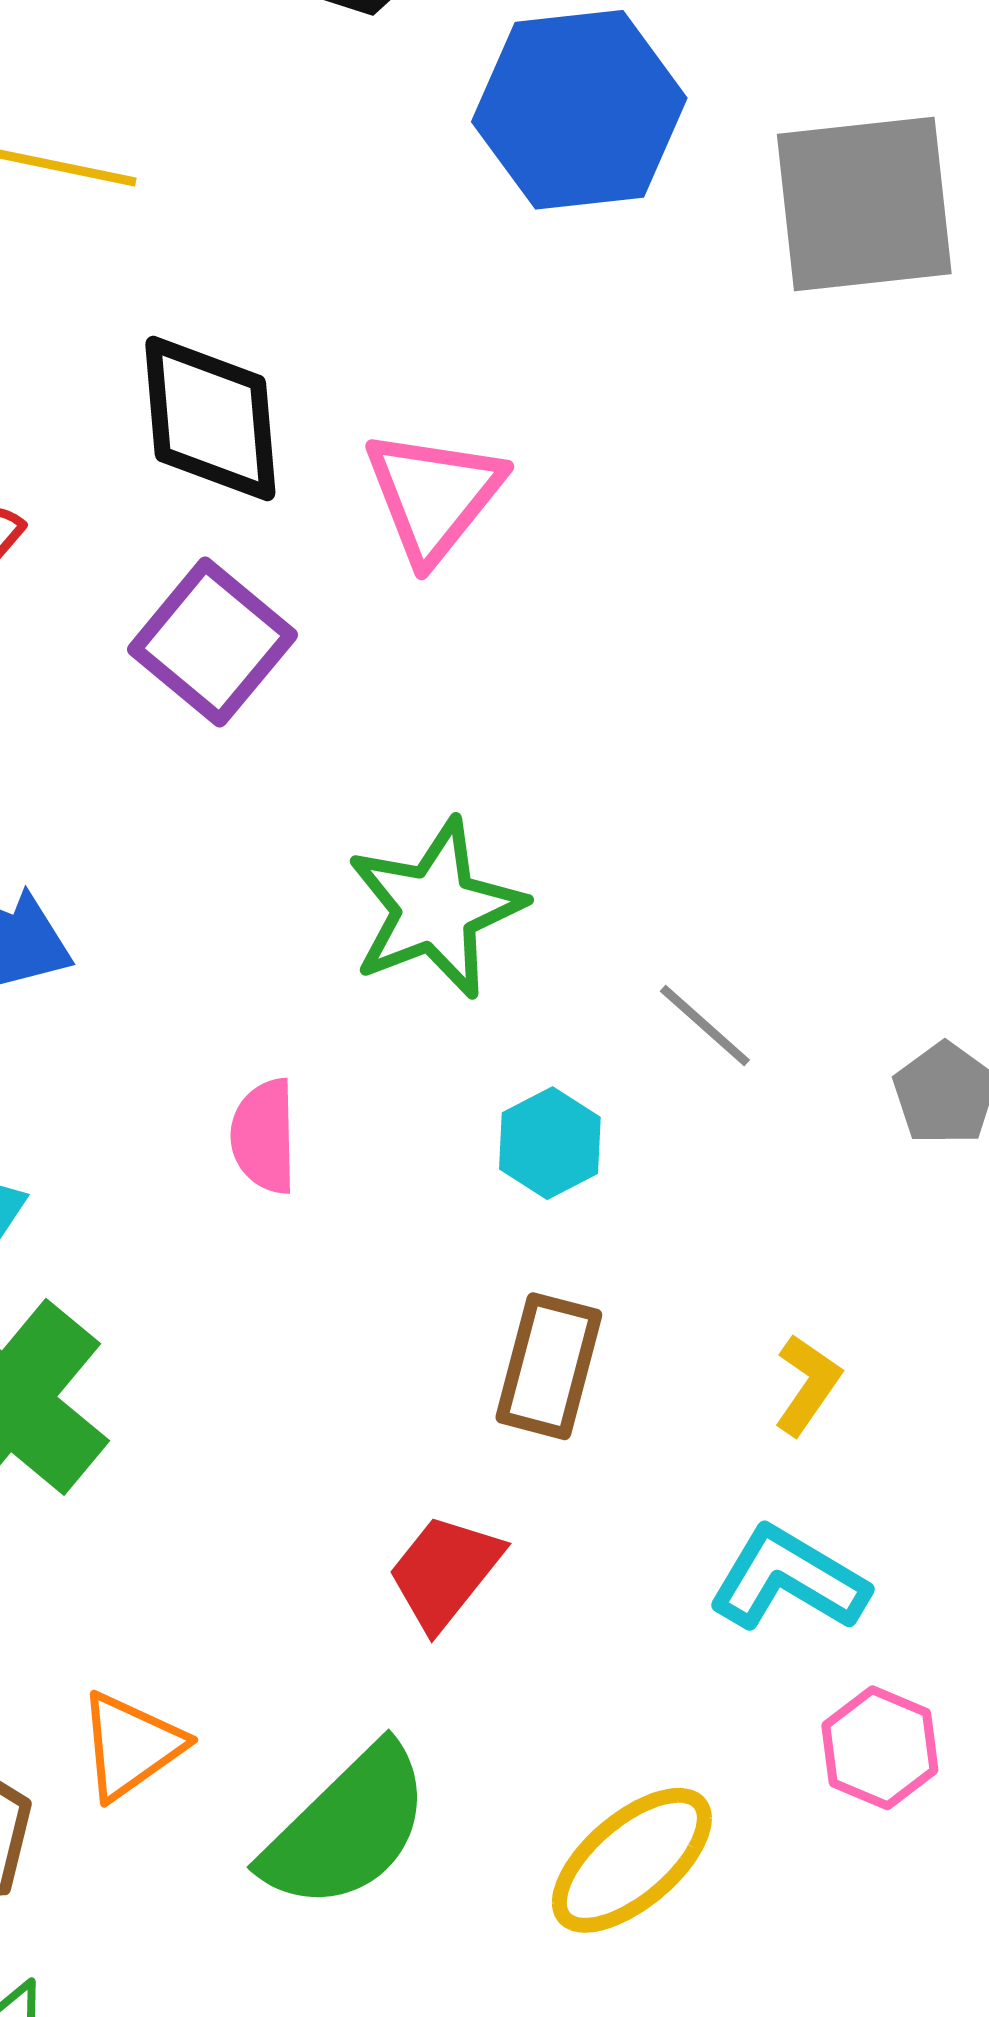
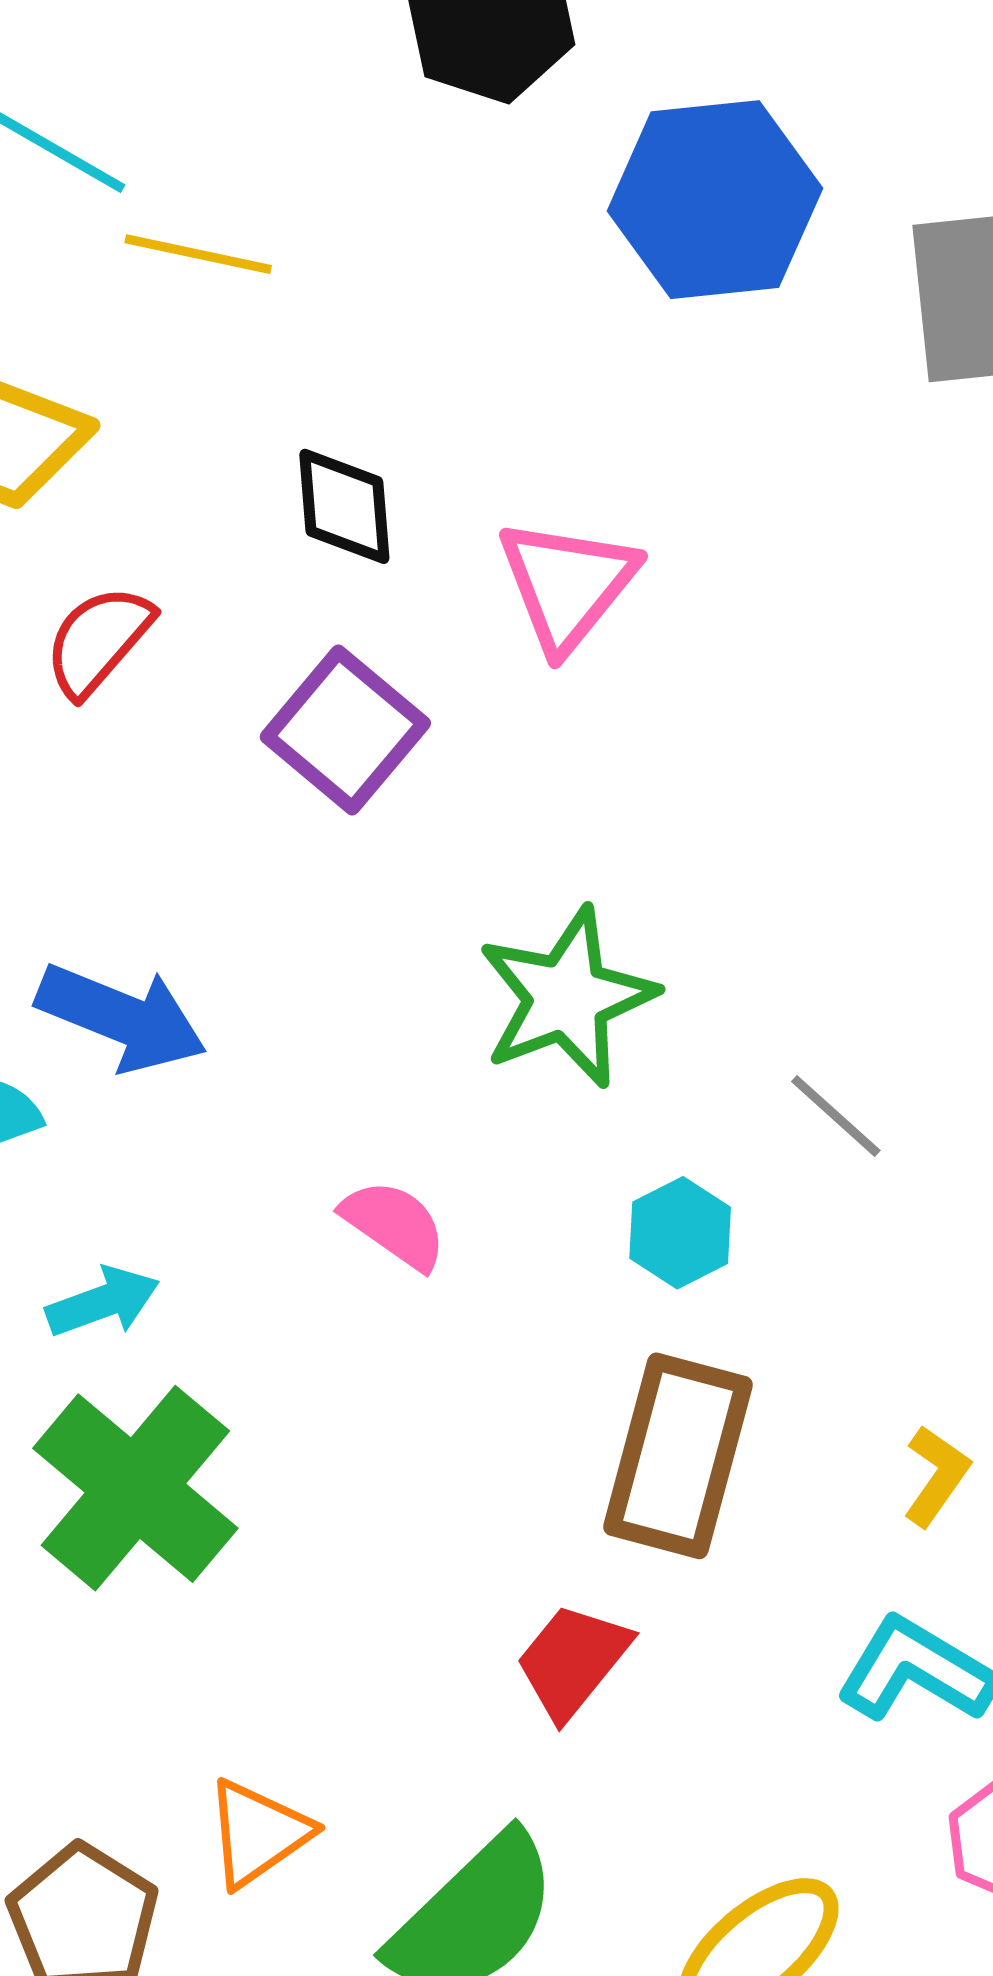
black diamond: (210, 418) -> (344, 506), size x0.7
pink semicircle: (264, 1136) -> (394, 1224), turned 126
brown rectangle: (549, 1366) -> (678, 1456), size x1.4

